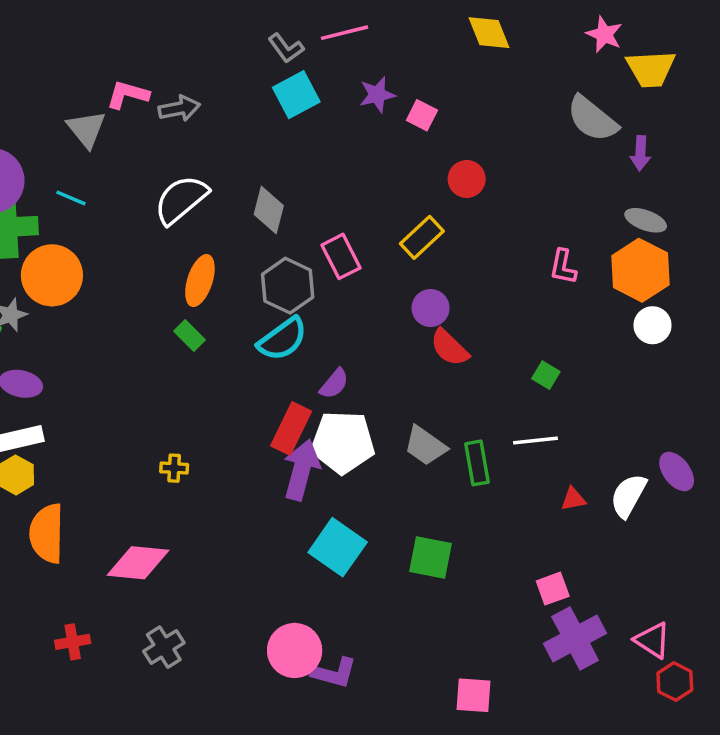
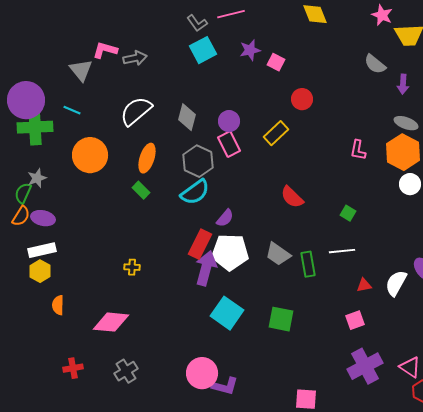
gray semicircle: (592, 119) -> (375, 64), size x0.7
orange circle: (52, 275) -> (90, 155), moved
purple circle: (431, 308) -> (229, 121), moved
orange semicircle: (47, 533) -> (58, 305), size x0.6
pink square: (553, 589) -> (355, 320), moved

